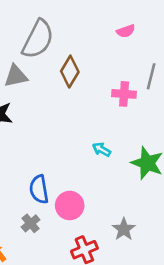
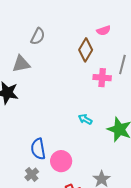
gray semicircle: (38, 39) -> (38, 36), size x0.6
brown diamond: (70, 72) -> (86, 50), moved

